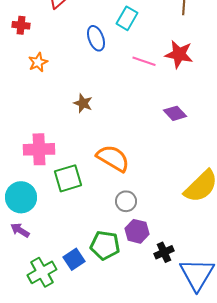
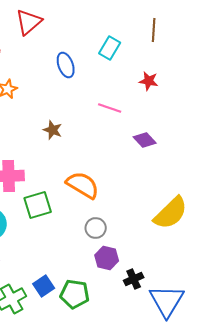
cyan rectangle: (127, 18) -> (110, 48), moved
red star: (179, 54) -> (149, 81), size x0.7
pink line: (144, 61) -> (110, 108), moved
green pentagon: (105, 245) -> (75, 294), moved

